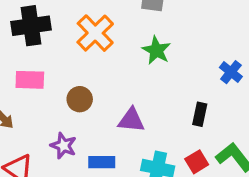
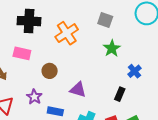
green star: (156, 50) -> (112, 48), moved
blue cross: (231, 72) -> (135, 71), moved

